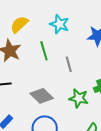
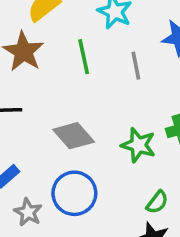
gray line: (69, 64) -> (136, 66), moved

